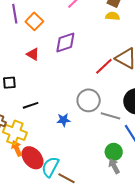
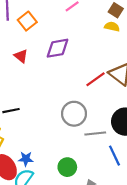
gray line: (111, 116) -> (95, 134), turned -30
blue star: (64, 120) -> (26, 159), moved
green circle: (114, 152) -> (67, 167), moved

